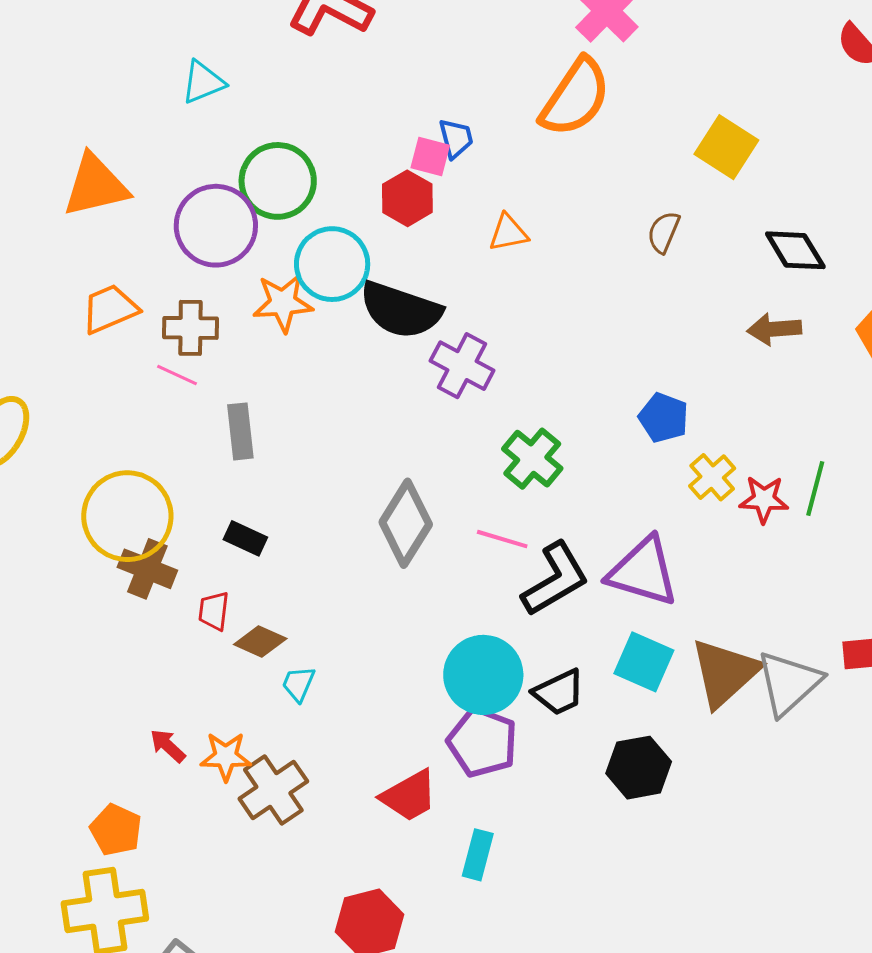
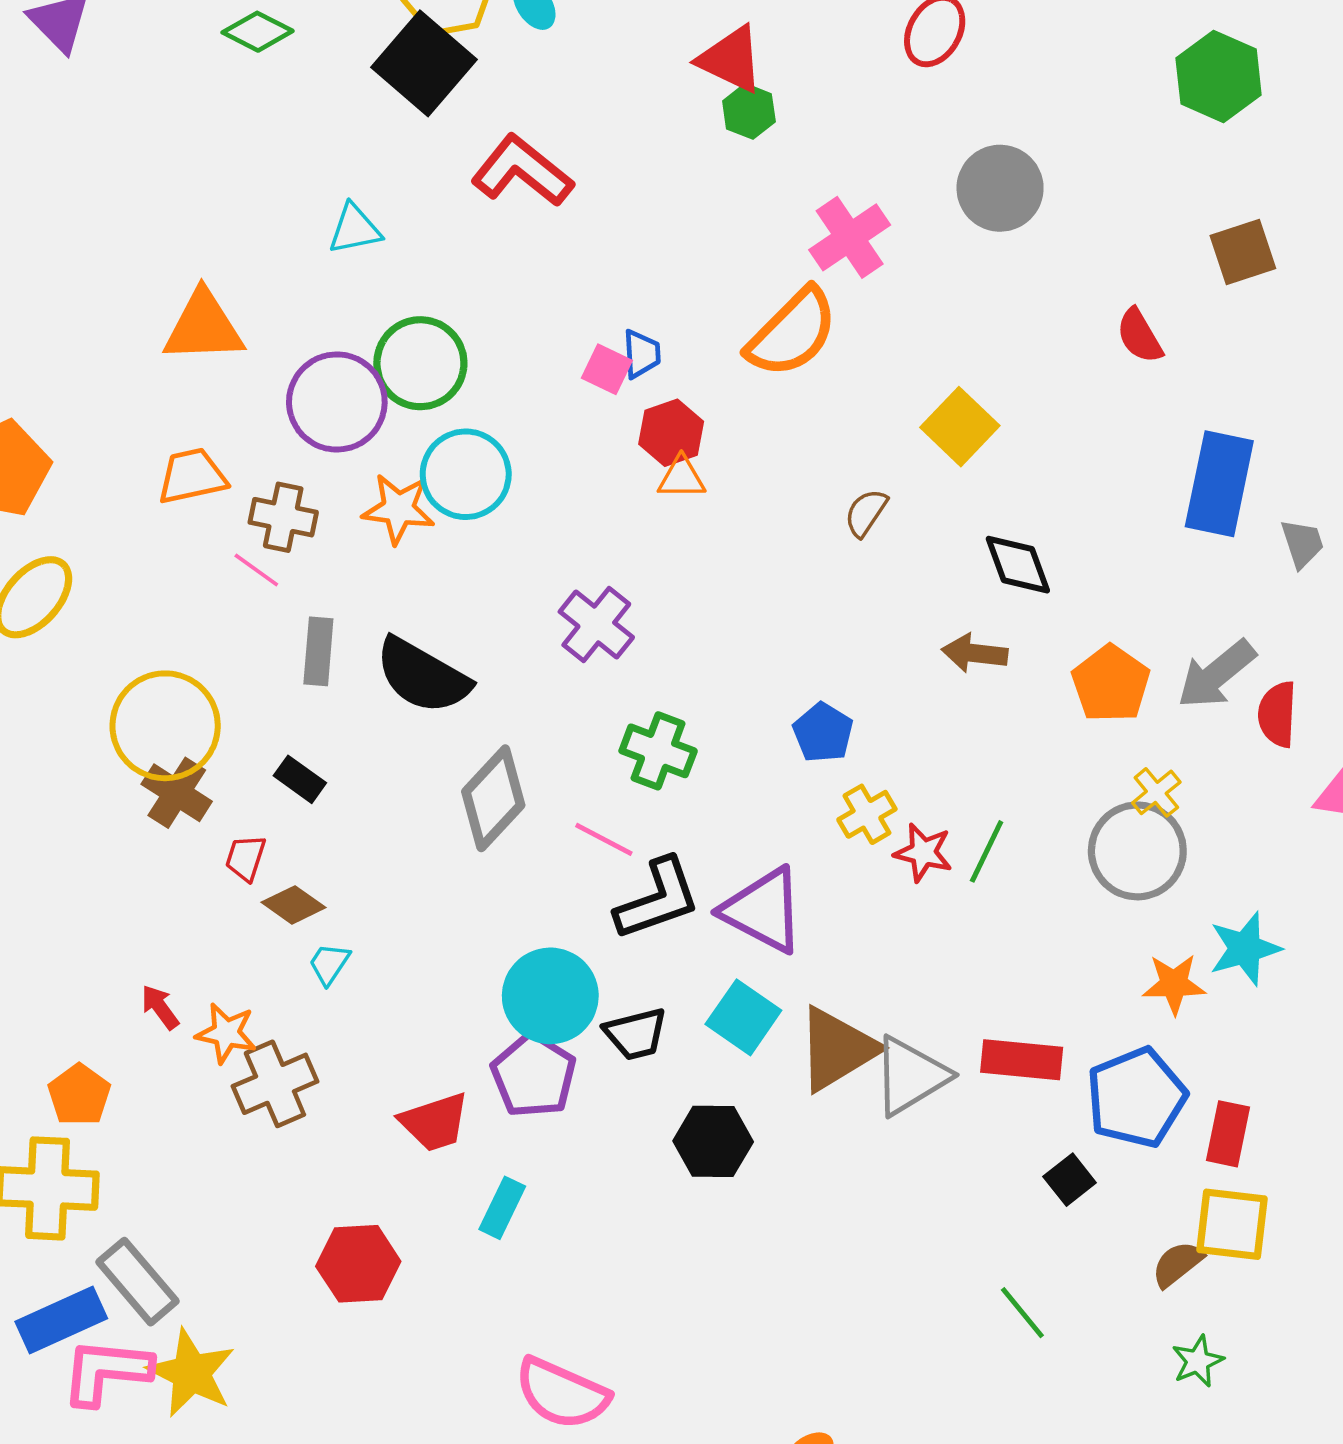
red hexagon: (407, 198) -> (671, 433), moved
black semicircle: (401, 310) -> (423, 676), moved
green cross: (532, 459) -> (658, 751), turned -30

